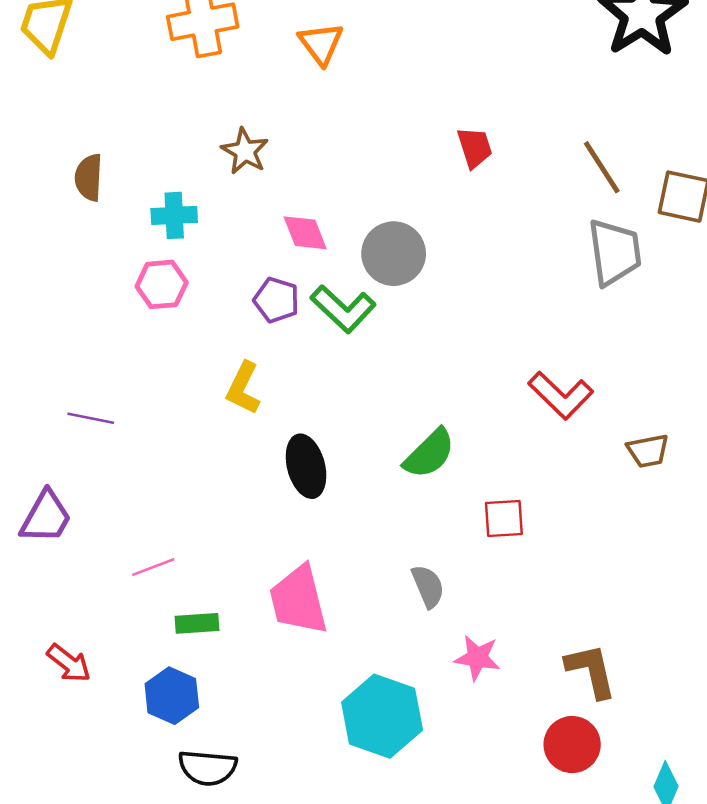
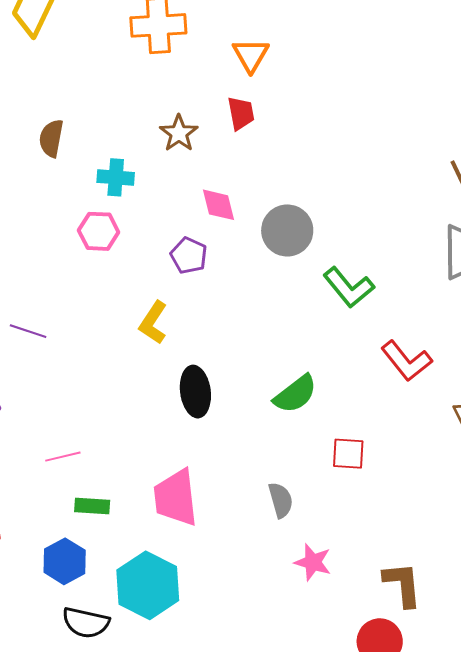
red trapezoid: (475, 148) -> (241, 113), moved
green L-shape: (343, 309) -> (349, 287), moved
cyan hexagon: (382, 716) -> (148, 585), moved

